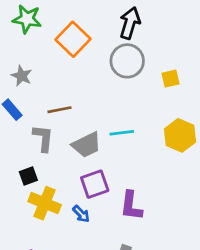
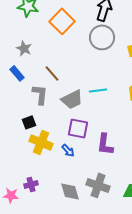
brown line: (59, 110) -> (52, 73), turned 60
purple square: (95, 184) -> (78, 128), turned 30

